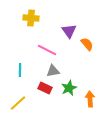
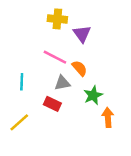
yellow cross: (31, 18) -> (57, 19), moved
orange semicircle: (87, 44) -> (80, 68), moved
green star: (69, 88) -> (93, 95), moved

